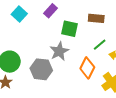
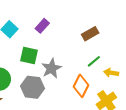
brown rectangle: (96, 18) -> (90, 34), turned -35
green square: (70, 29) -> (29, 56), moved

